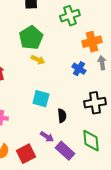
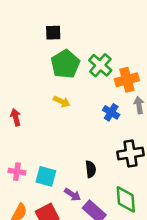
green cross: (70, 16) -> (100, 65), moved, turned -30
green pentagon: (31, 38) -> (65, 64), moved
cyan square: (41, 99) -> (46, 176), moved

